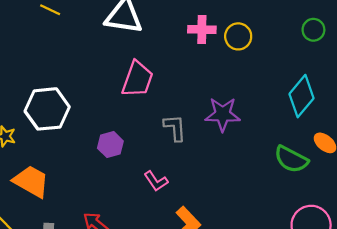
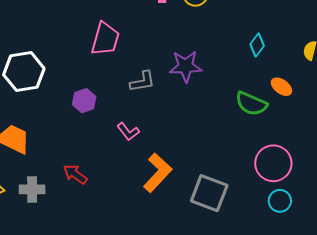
cyan diamond: (302, 96) -> (257, 45), size x0.6
gray L-shape: (175, 128) -> (142, 81), turned 88

